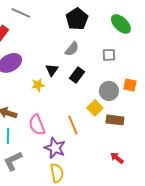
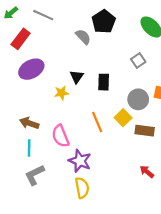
gray semicircle: (72, 49) -> (83, 37), moved, turned -84
gray square: (109, 55) -> (138, 60), turned -32
black rectangle: (77, 75) -> (104, 82), turned -35
orange line: (73, 125) -> (97, 122), moved

